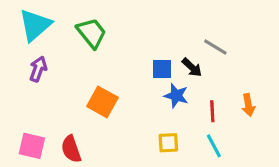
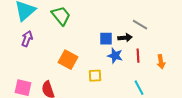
black arrow: (192, 67) -> (125, 38), turned -48
red line: (212, 111) -> (138, 56), moved
yellow square: (168, 143) -> (95, 76), moved

